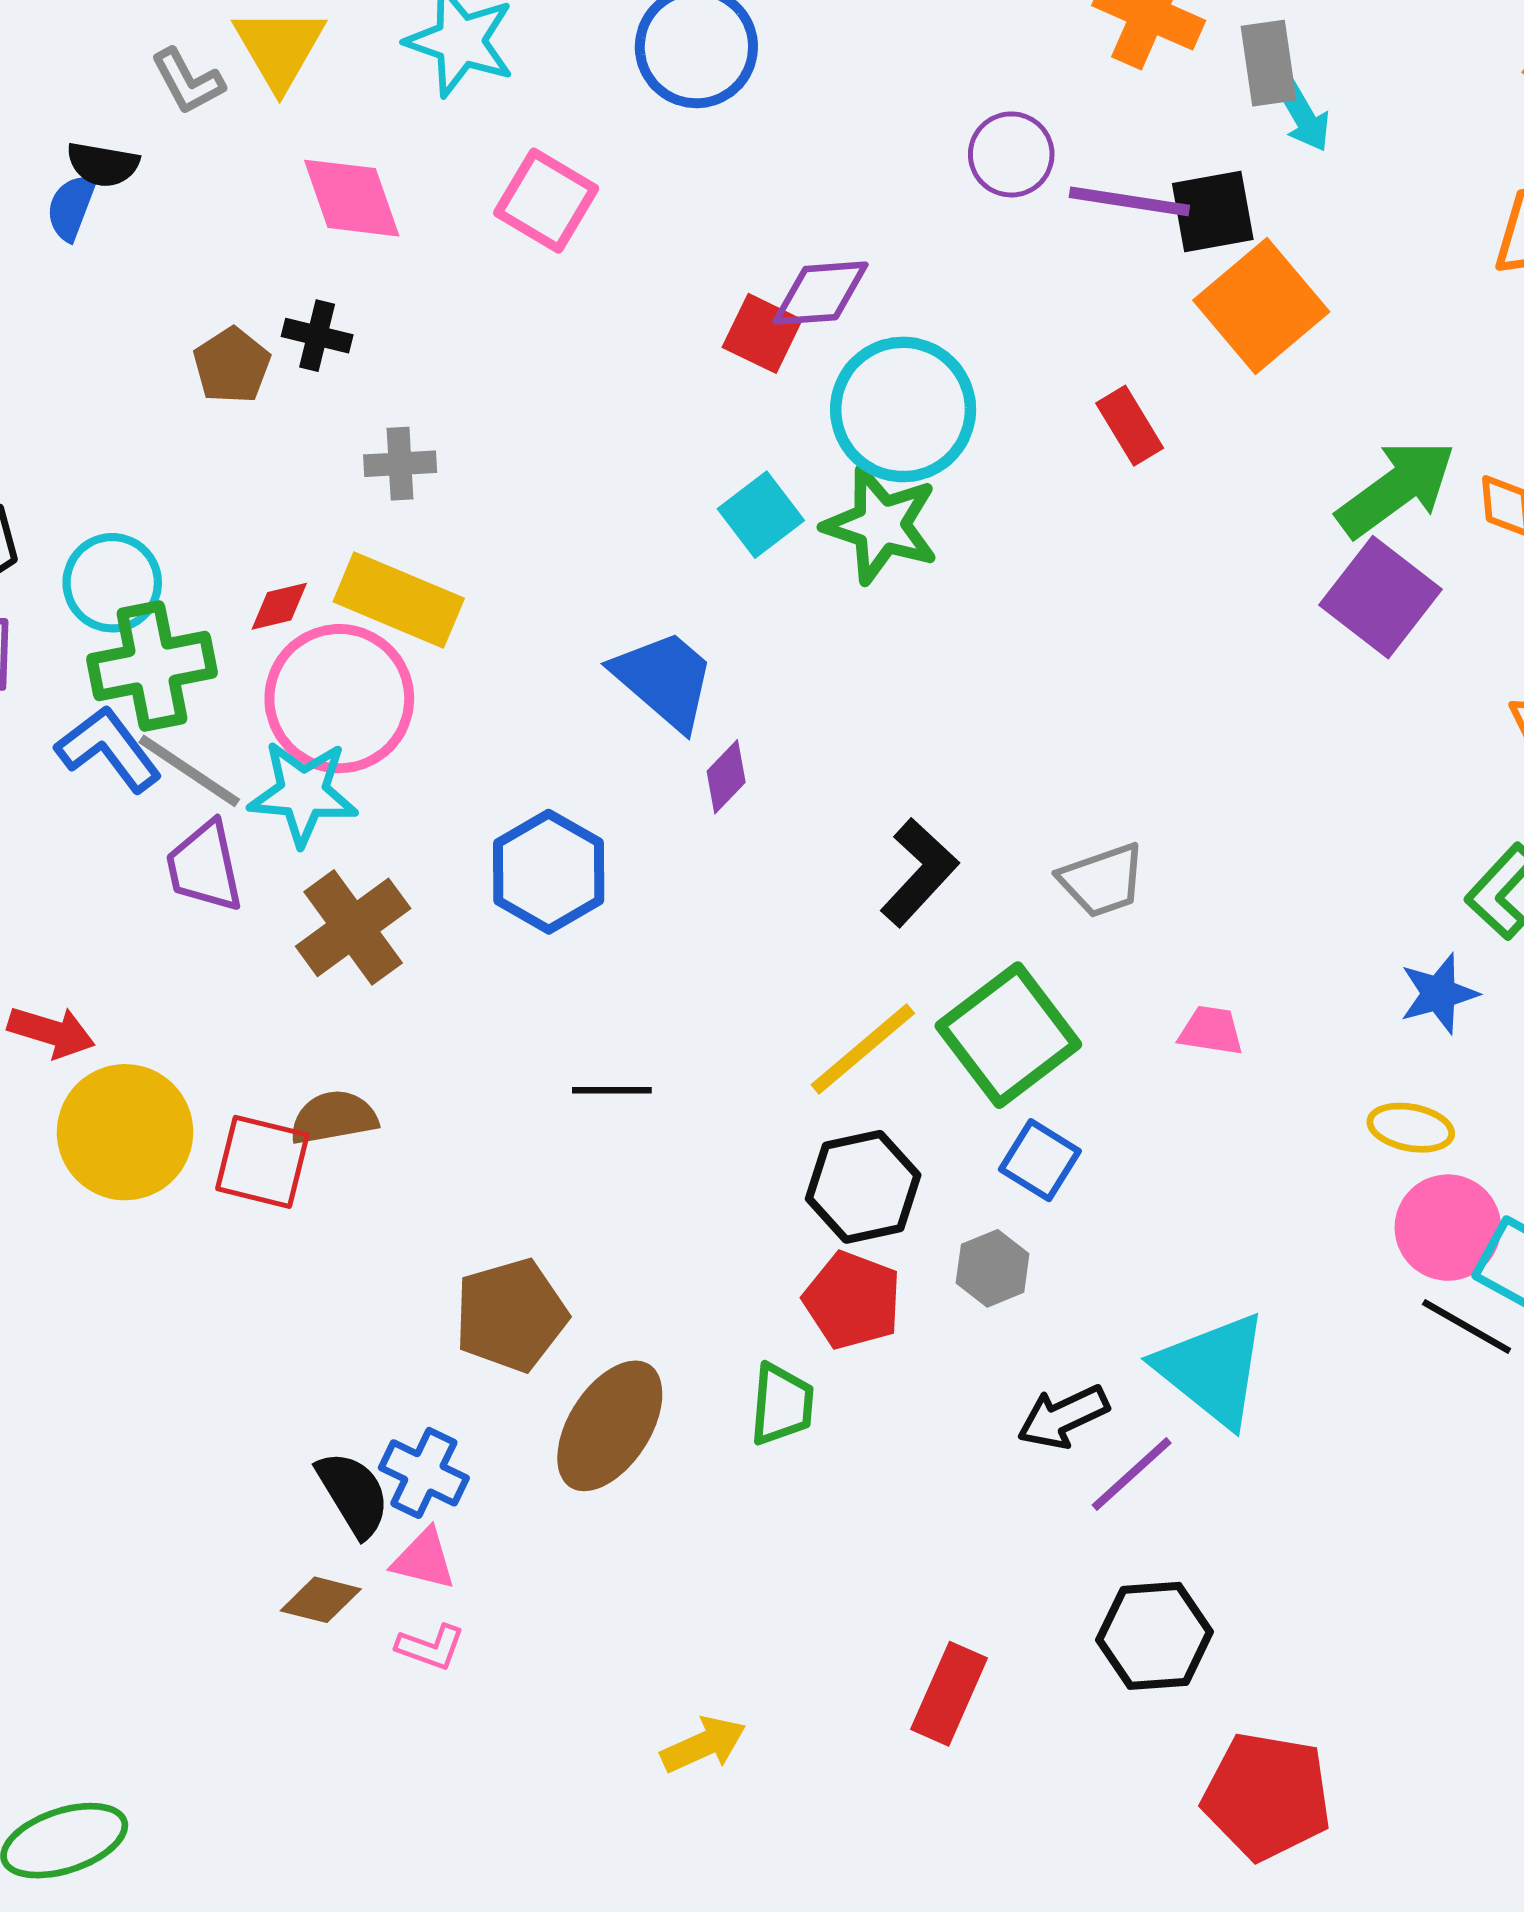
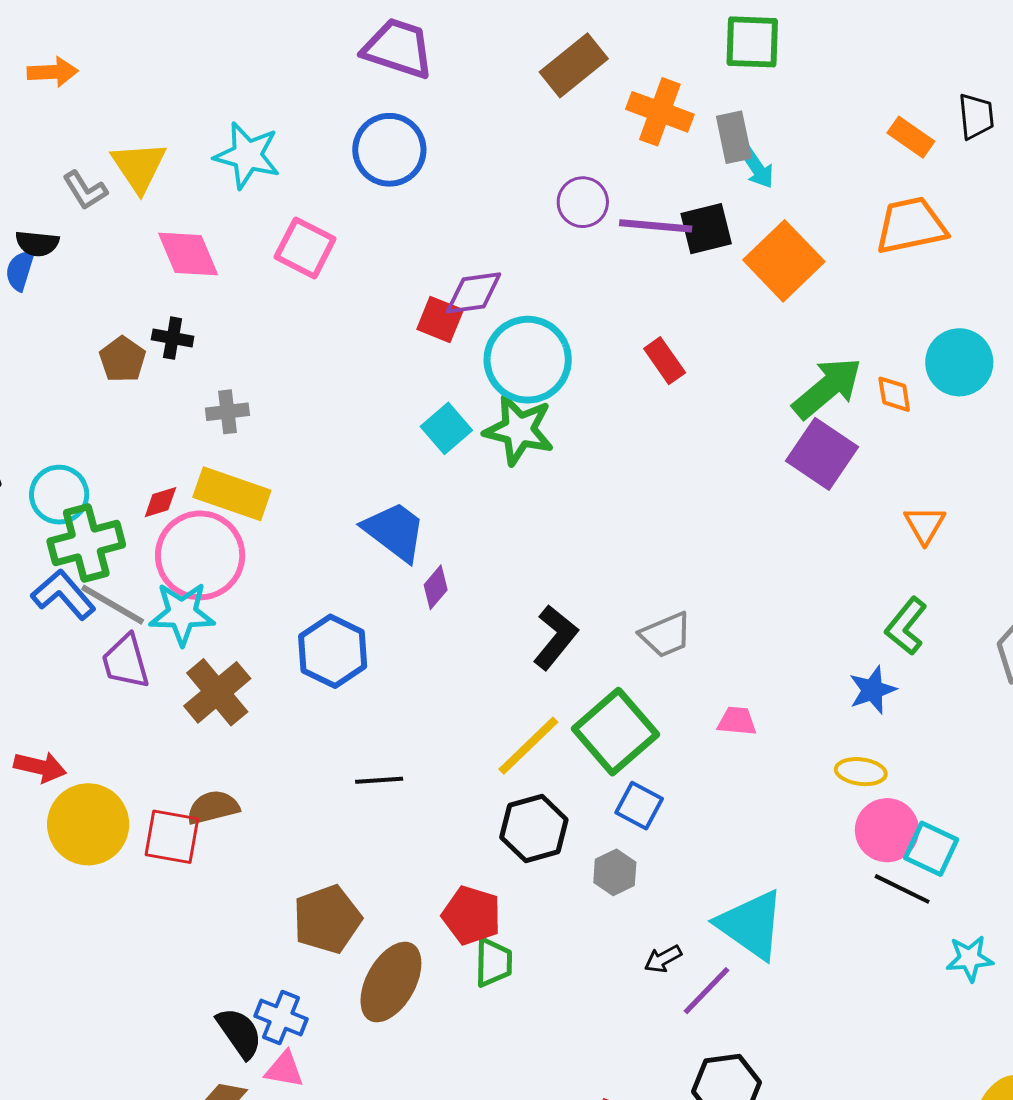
orange square: (1261, 306) -> (784, 261), moved
red pentagon: (853, 1300) -> (472, 915), moved
black arrow: (1063, 1417) -> (663, 959), size x0.7

